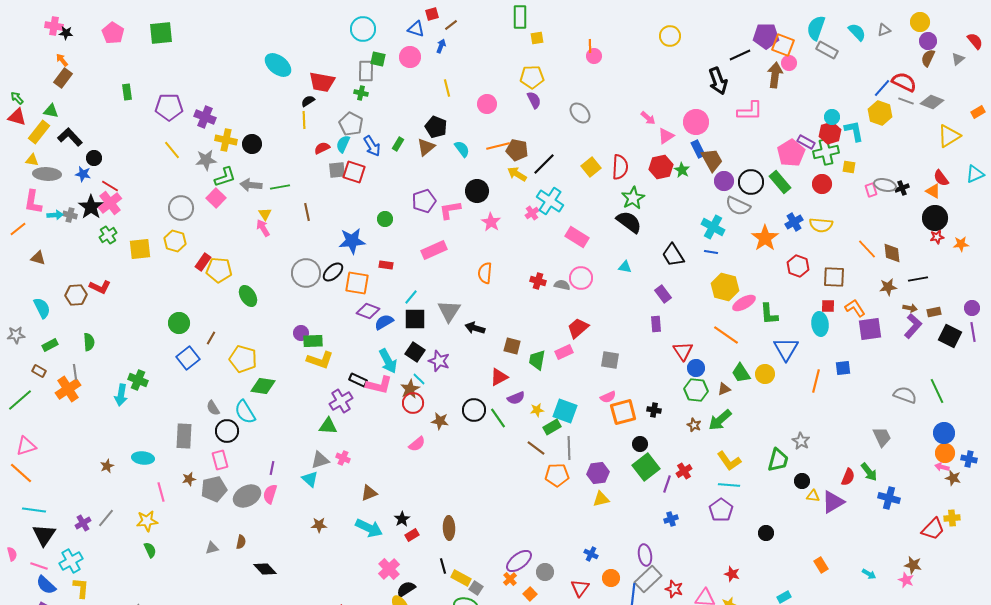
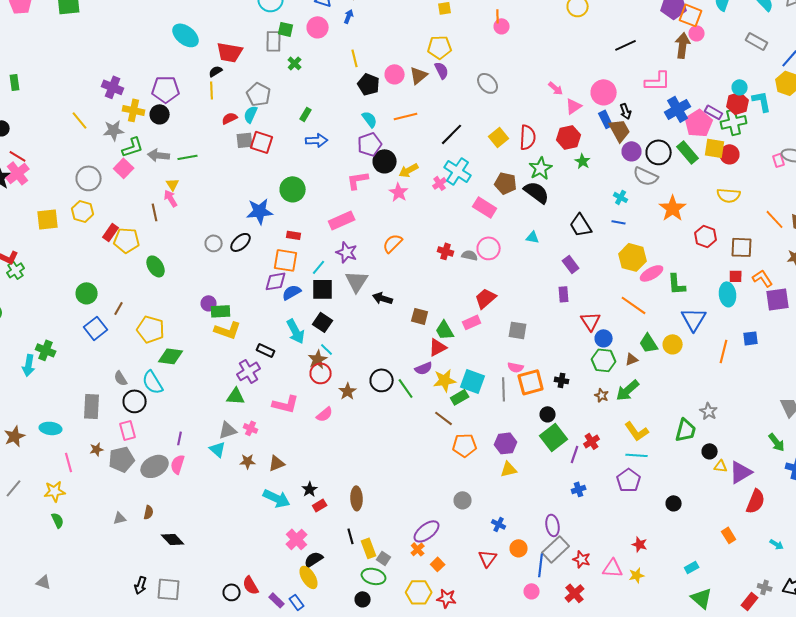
gray rectangle: (827, 50) -> (757, 41), moved
black line: (740, 55) -> (626, 45), moved
black arrow: (718, 81) -> (626, 111), moved, size x0.6
green rectangle: (127, 92) -> (15, 82), moved
green cross: (361, 93) -> (295, 63), moved, turned 32
purple pentagon: (169, 107) -> (166, 89), moved
black pentagon: (436, 127) -> (369, 84), moved
blue arrow: (372, 146) -> (317, 140), moved, turned -60
brown triangle: (426, 147) -> (419, 75), moved
brown pentagon: (517, 150) -> (506, 183), moved
yellow square: (849, 167) -> (715, 148), moved, size x1.5
green star: (682, 170) -> (583, 161), moved
yellow arrow: (517, 174) -> (409, 170), moved, turned -60
purple pentagon: (424, 201) -> (370, 144), moved
brown line: (307, 212) -> (155, 212), moved
green circle: (385, 219) -> (293, 189), size x1.6
blue cross: (794, 222) -> (678, 109), moved, size x1.4
cyan cross: (713, 227) -> (621, 197), size x0.6
green cross: (108, 235) -> (16, 270), moved
gray circle: (306, 273) -> (214, 243), size x0.6
orange semicircle: (485, 273) -> (393, 243), turned 40
orange square: (357, 283) -> (286, 260), moved
purple diamond: (368, 311) -> (276, 281), turned -30
green trapezoid: (537, 360) -> (445, 330), turned -40
purple star: (439, 361) -> (347, 252), moved
red triangle: (499, 377) -> (438, 347), moved
pink L-shape: (379, 385) -> (286, 404), moved
pink semicircle: (608, 397) -> (516, 367), turned 35
yellow star: (537, 410) -> (445, 380), size x1.6
brown star: (440, 421) -> (348, 391), turned 30
gray line: (569, 448) -> (504, 389), moved
brown star: (107, 466) -> (15, 436), size x1.5
red semicircle: (848, 477) -> (756, 501), moved, size x1.4
brown star: (319, 525) -> (248, 461), moved
gray circle: (545, 572) -> (463, 500), moved
yellow rectangle: (461, 578) -> (369, 548), turned 42

